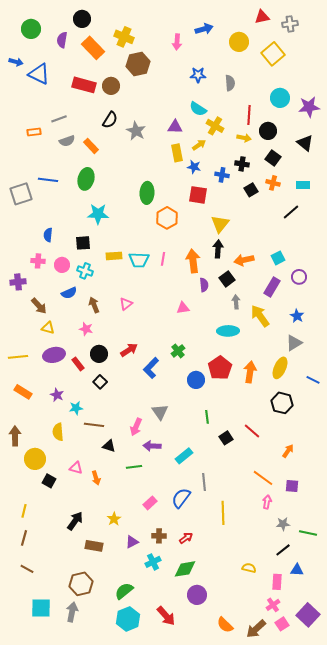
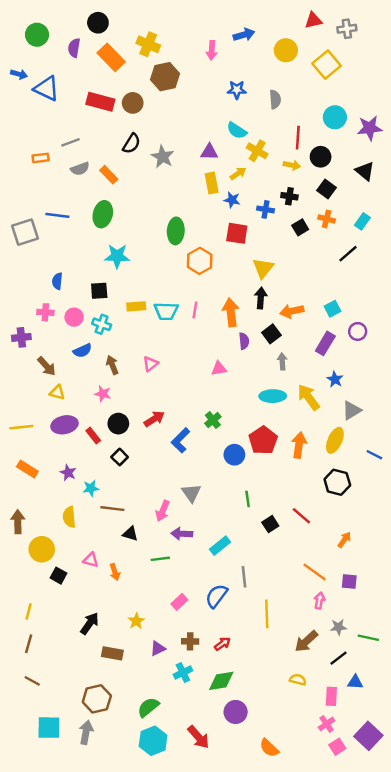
cyan rectangle: (303, 185) -> (362, 221), turned -56
yellow arrow: (260, 316) -> (309, 397), moved
blue star: (297, 316) -> (335, 379), moved
brown arrow: (256, 629) -> (306, 641), moved

